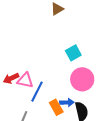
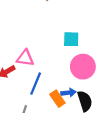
cyan square: (73, 53) -> (71, 39), turned 35
pink triangle: (25, 80) -> (25, 58), moved

